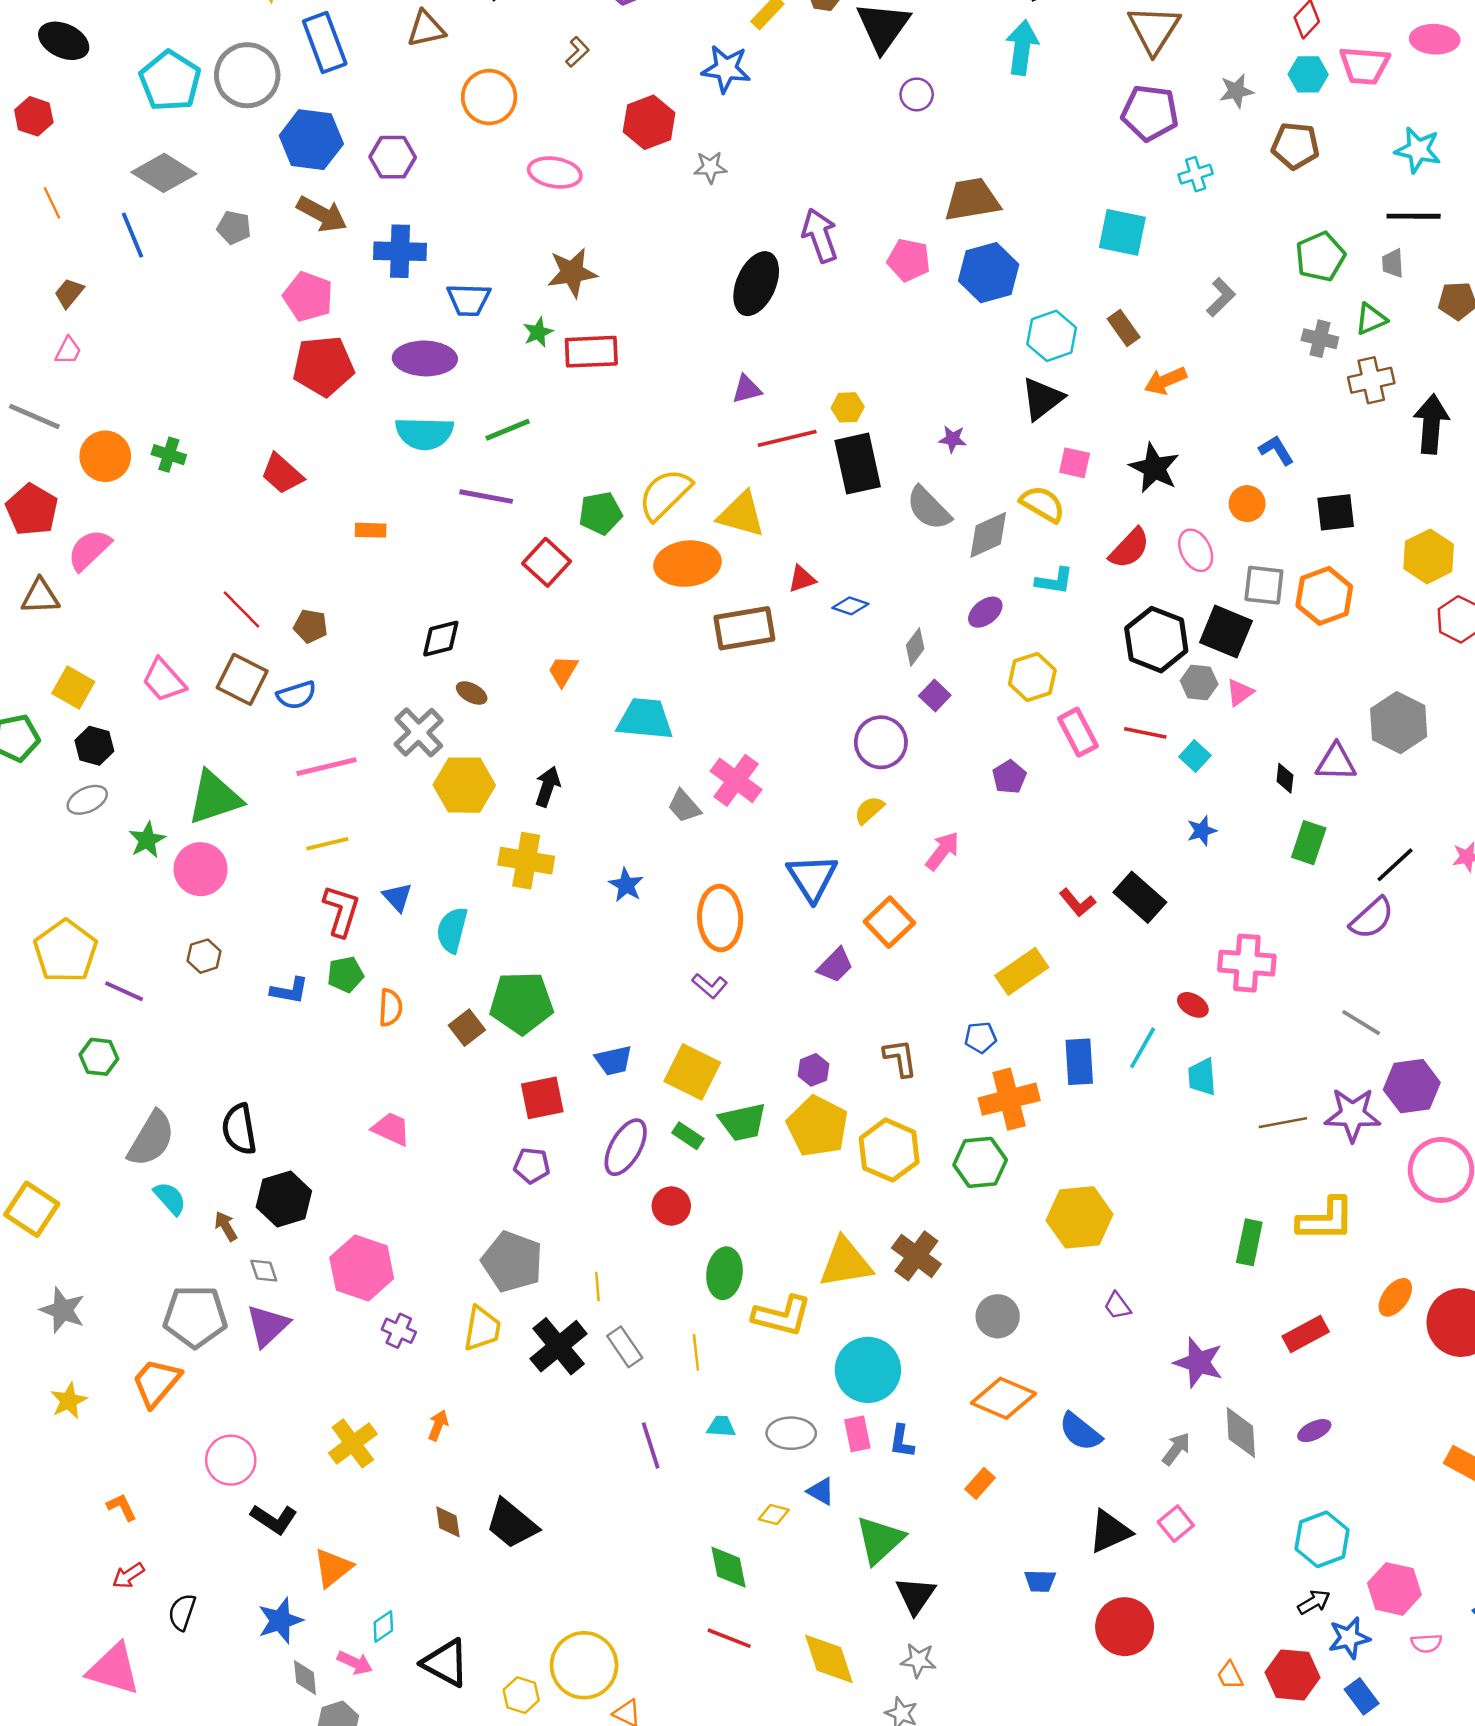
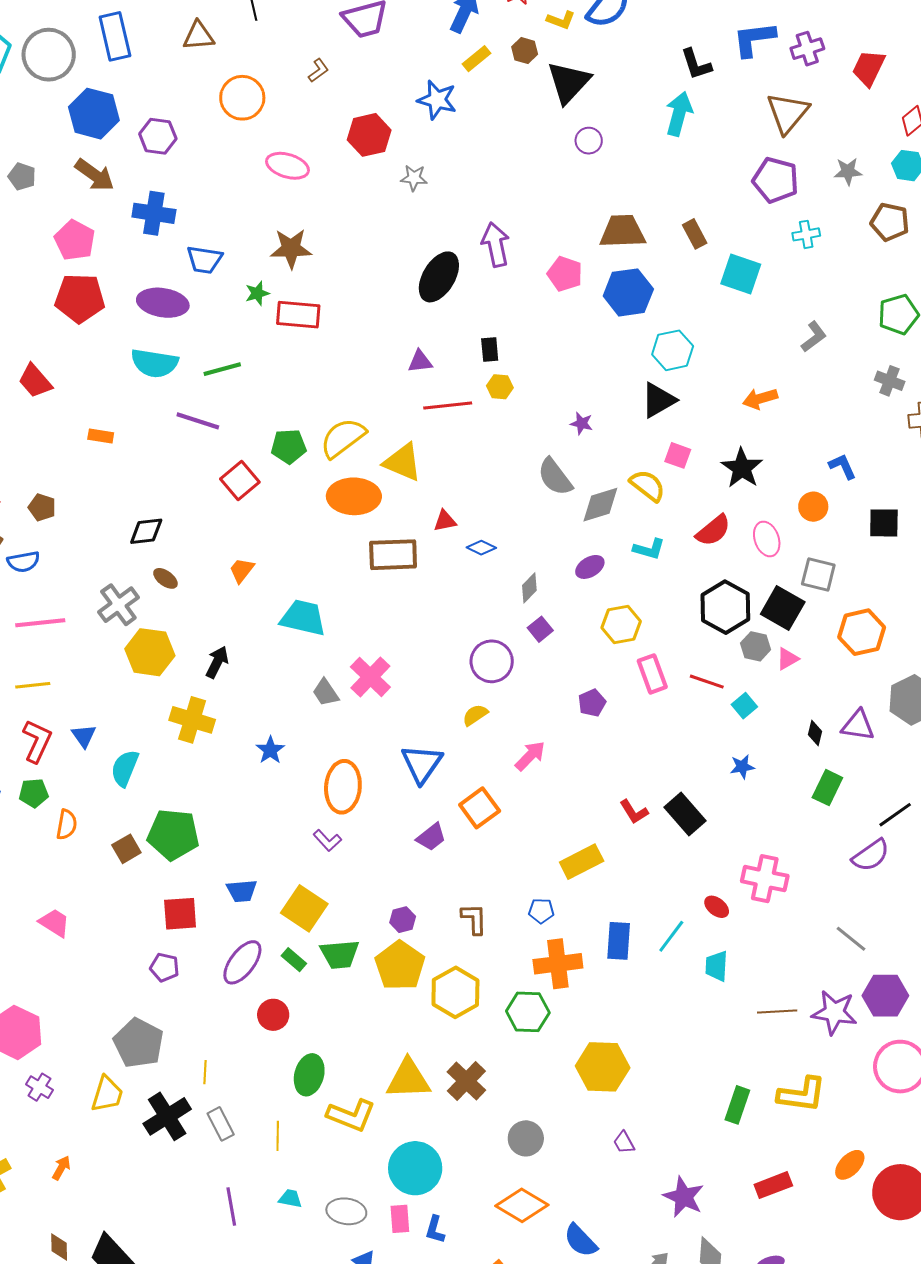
brown rectangle: (1124, 328) -> (695, 234), moved
black rectangle: (858, 464) -> (490, 350), moved, size x0.5
orange hexagon: (1324, 596) -> (862, 632), moved

